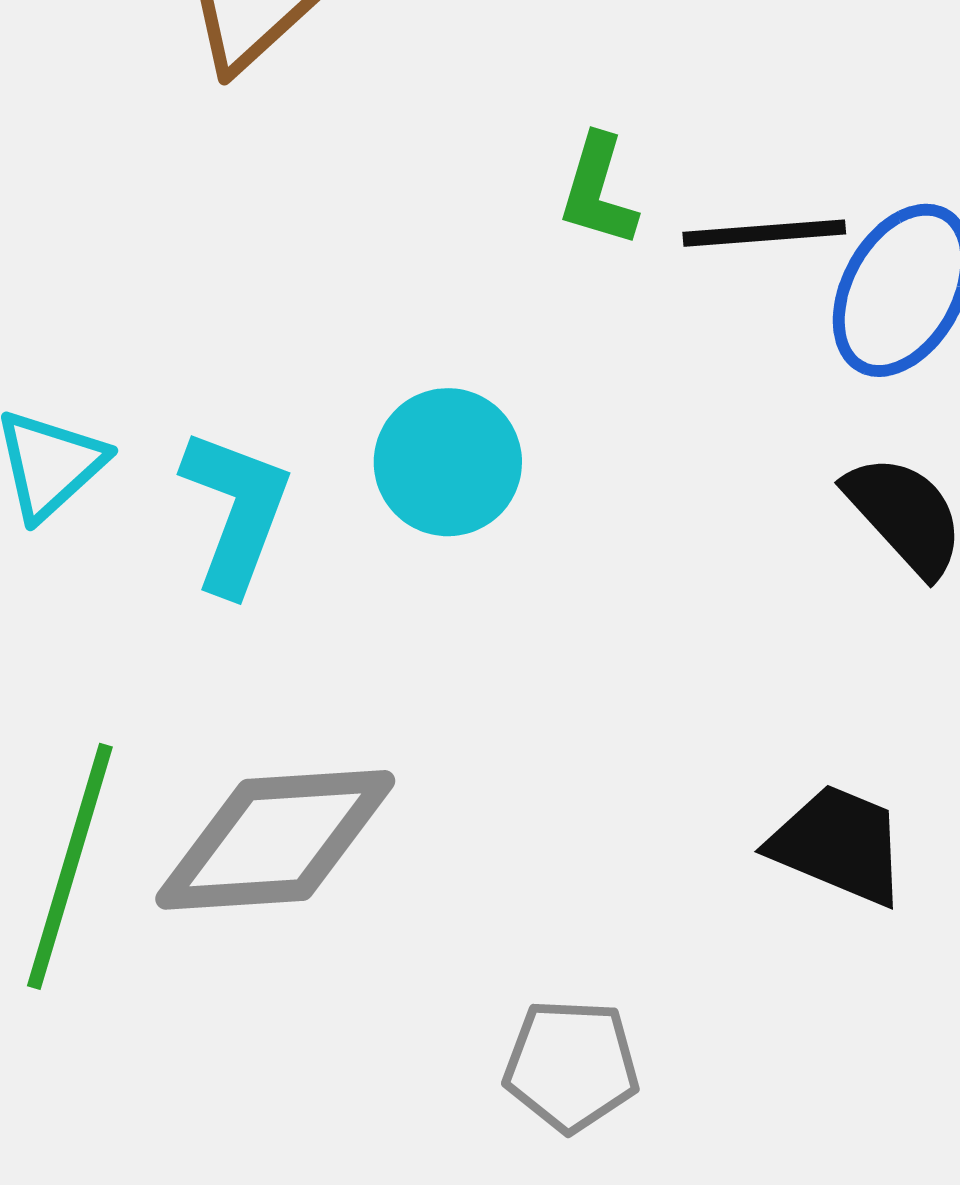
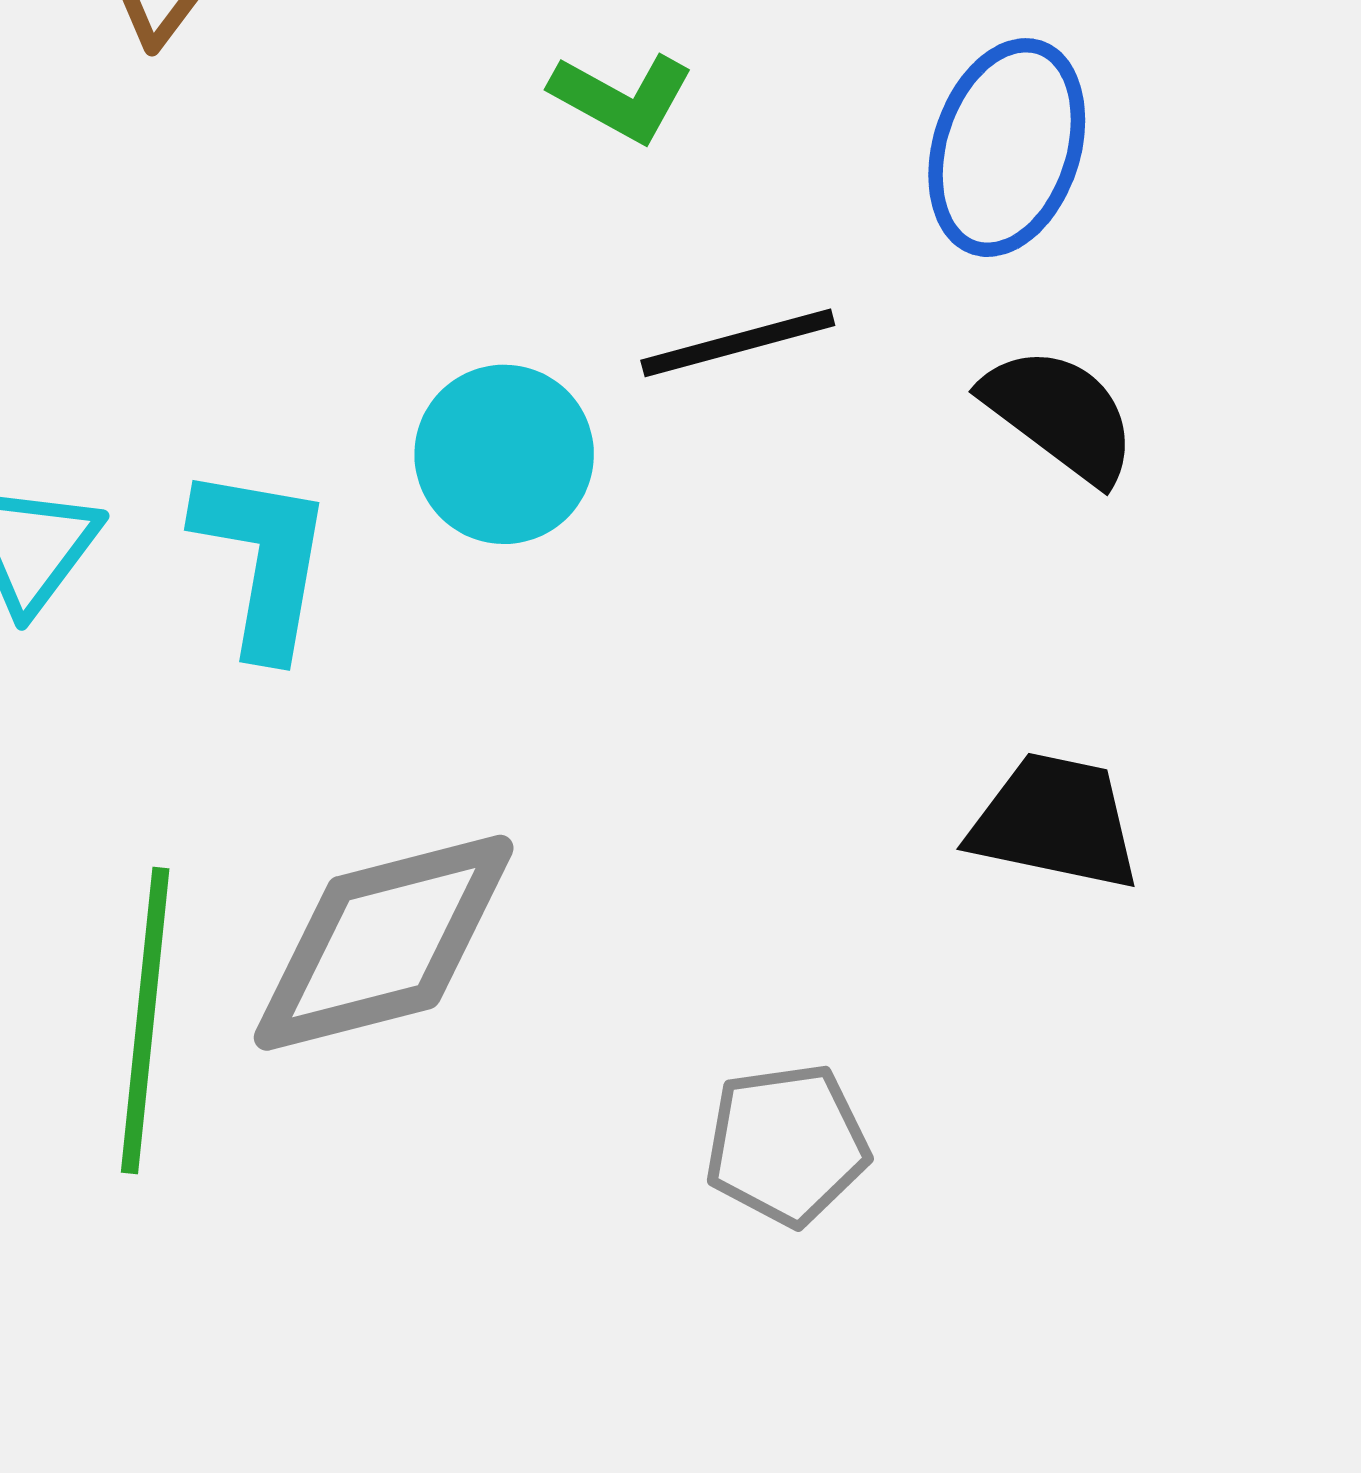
green L-shape: (598, 191) -> (622, 97), turned -67
black line: (764, 233) -> (738, 343), moved

